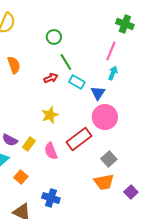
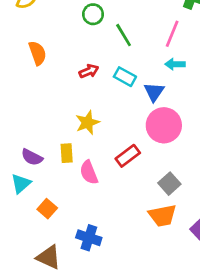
green line: (66, 62) -> (124, 35), moved
cyan arrow: (113, 73) -> (175, 64), turned -112
red rectangle: (79, 139) -> (128, 156), size x0.7
yellow rectangle: (29, 144) -> (67, 153), moved, turned -40

